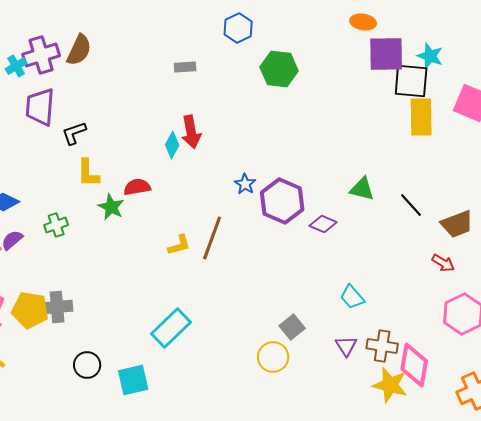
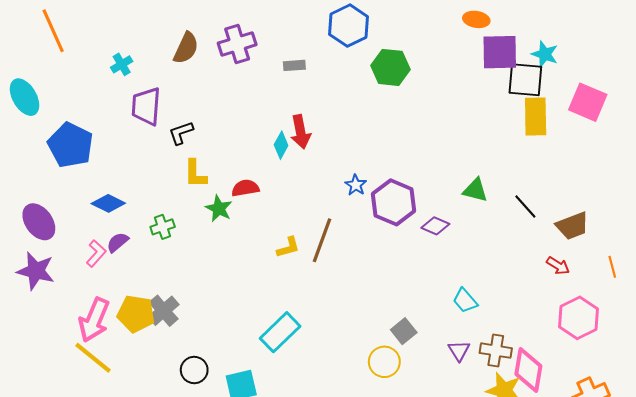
blue hexagon: (238, 28) -> (349, 26), size x1.4
purple cross: (41, 55) -> (237, 44), moved
gray cross: (57, 307) -> (164, 311), turned -36

